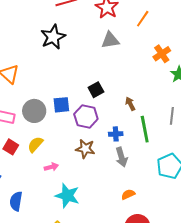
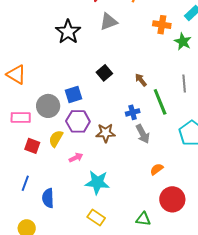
black star: (53, 37) -> (68, 32), moved
orange cross: (162, 54) -> (162, 25), turned -36
purple hexagon: (86, 116) -> (78, 121), moved

